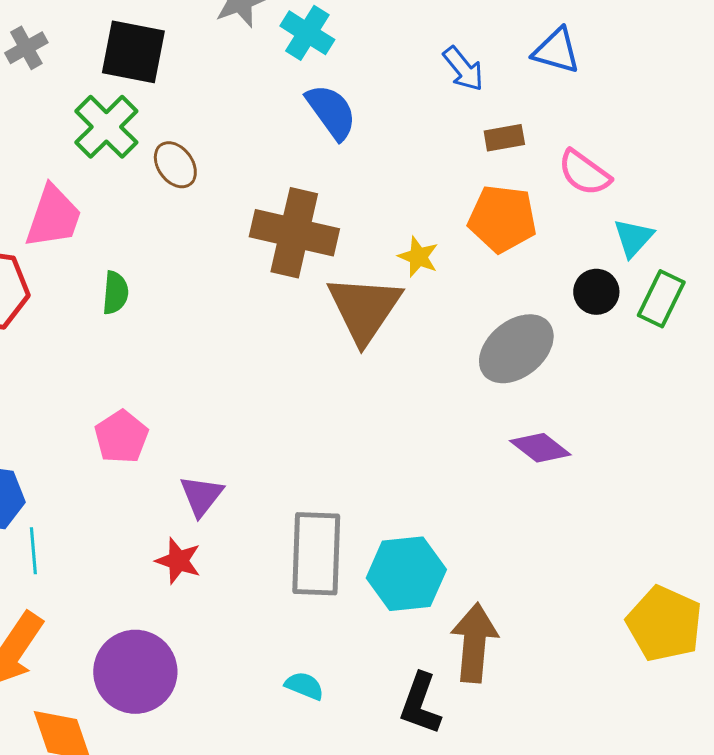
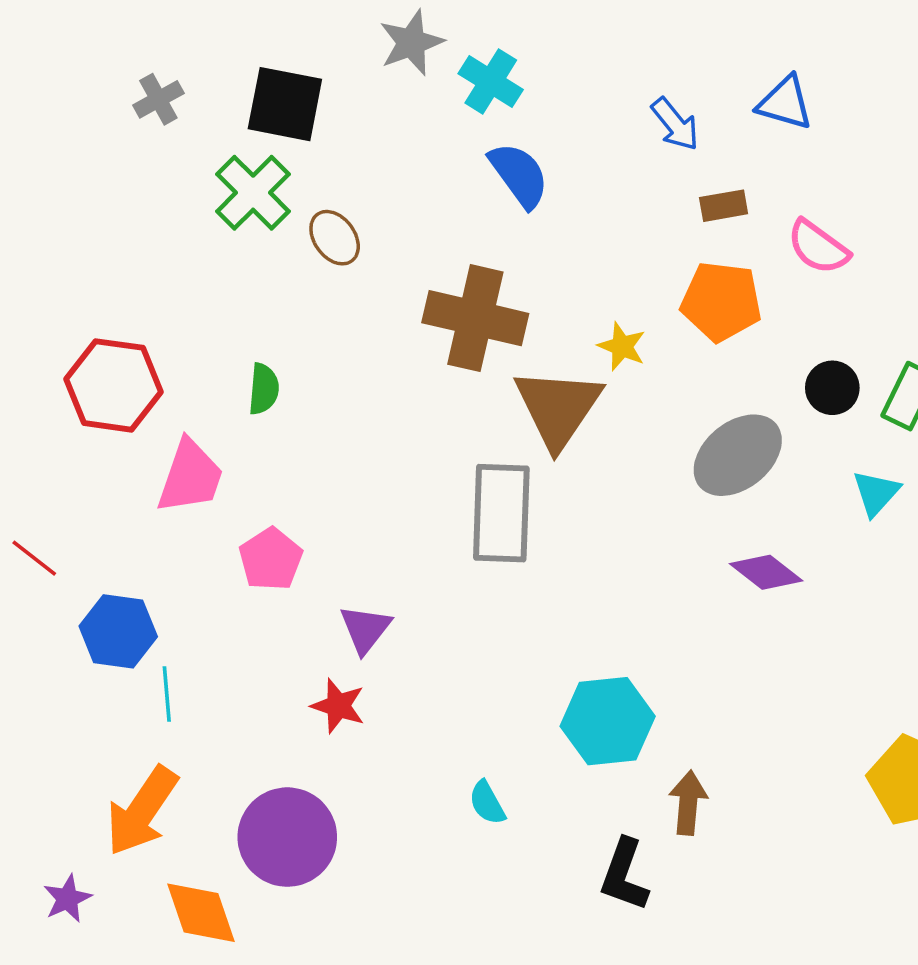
pink trapezoid: (53, 217) -> (190, 476), moved
cyan triangle: (633, 238) -> (876, 493), moved
gray rectangle: (316, 554) -> (501, 513), moved
brown arrow: (474, 643) -> (688, 803), size x0.7
cyan semicircle: (304, 686) -> (487, 803), moved, turned -141

